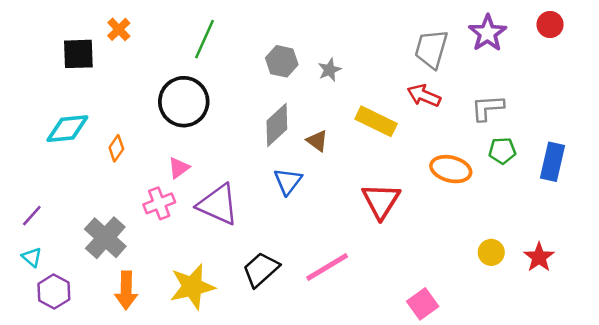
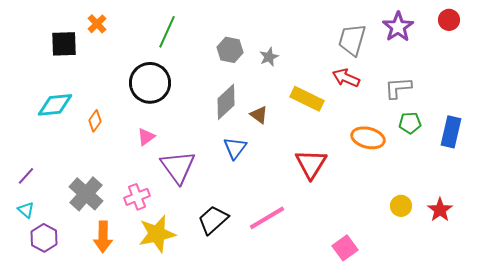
pink cross: (159, 203) -> (137, 197), moved
purple triangle: (218, 205) -> (178, 167), turned 30

